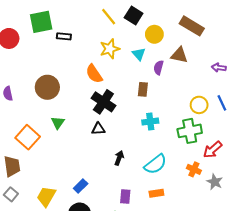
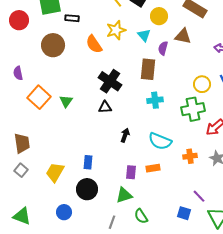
orange semicircle: (94, 74) -> (94, 44), moved
brown circle: (47, 87) -> (53, 45), moved
brown rectangle: (143, 89) -> (148, 69), size x1.5
orange square: (28, 137) -> (39, 97), moved
cyan semicircle: (155, 164) -> (160, 141), turned 60
orange cross: (194, 169) -> (190, 156), moved, turned -32
blue rectangle: (81, 186) -> (88, 162), turned -40
orange rectangle: (156, 193) -> (153, 168), moved

